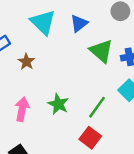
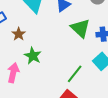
green star: (58, 104) -> (33, 56), moved

